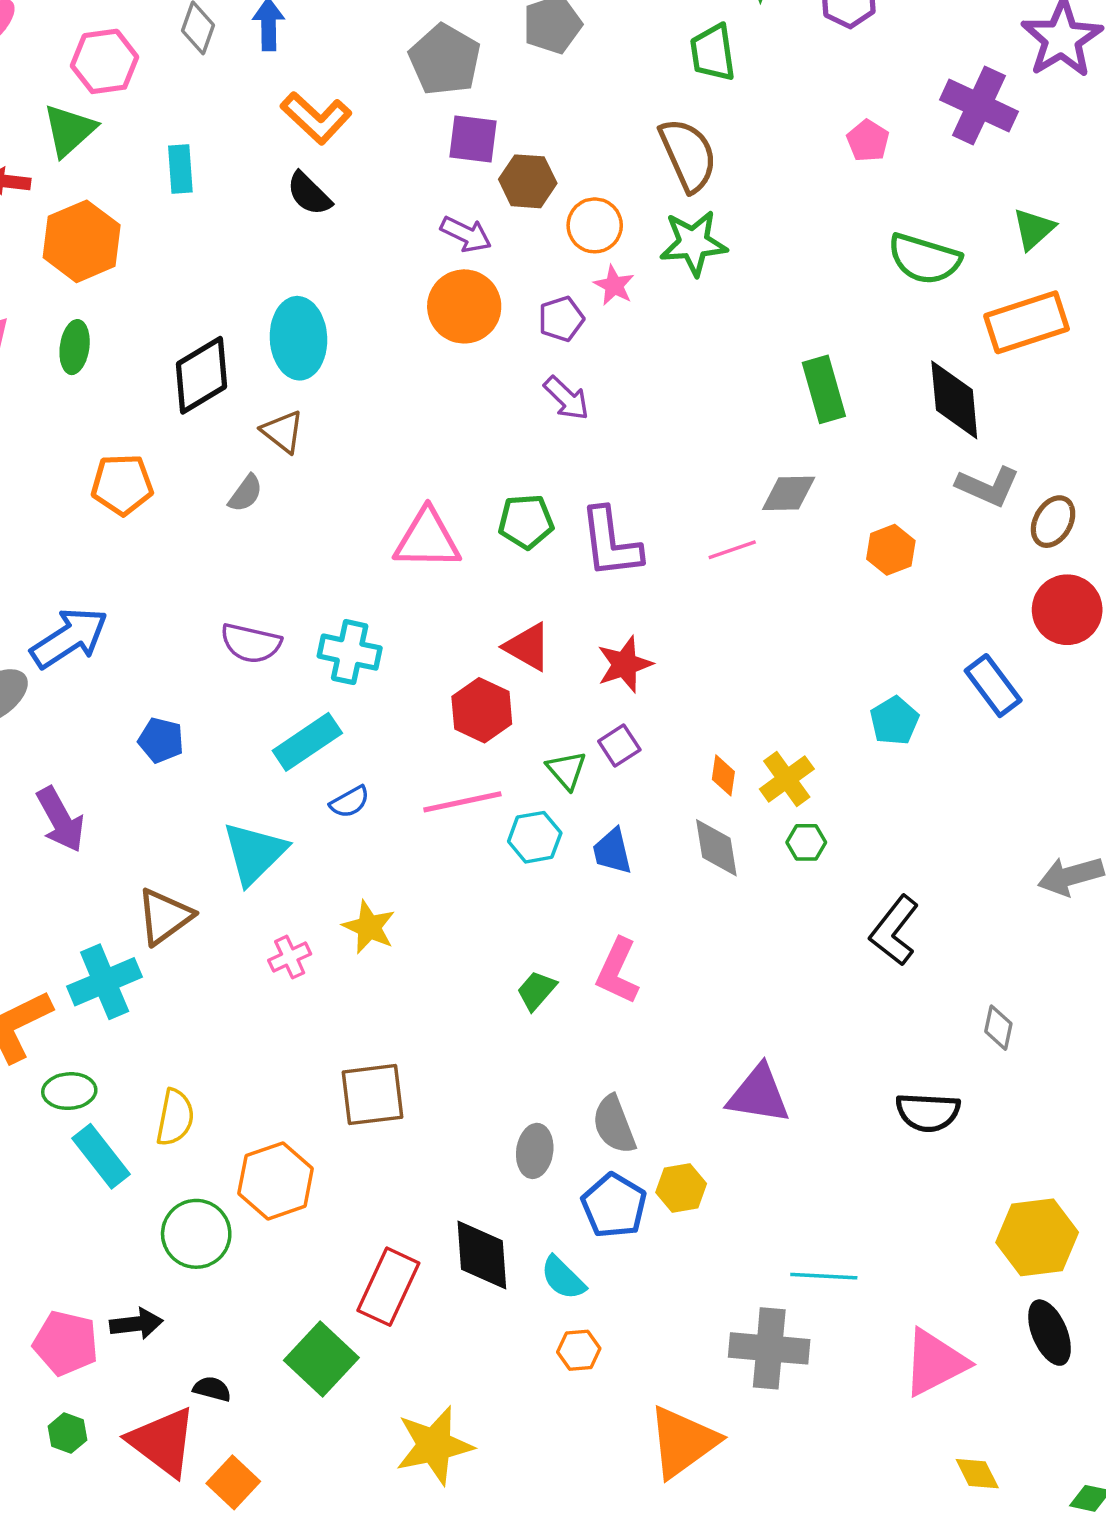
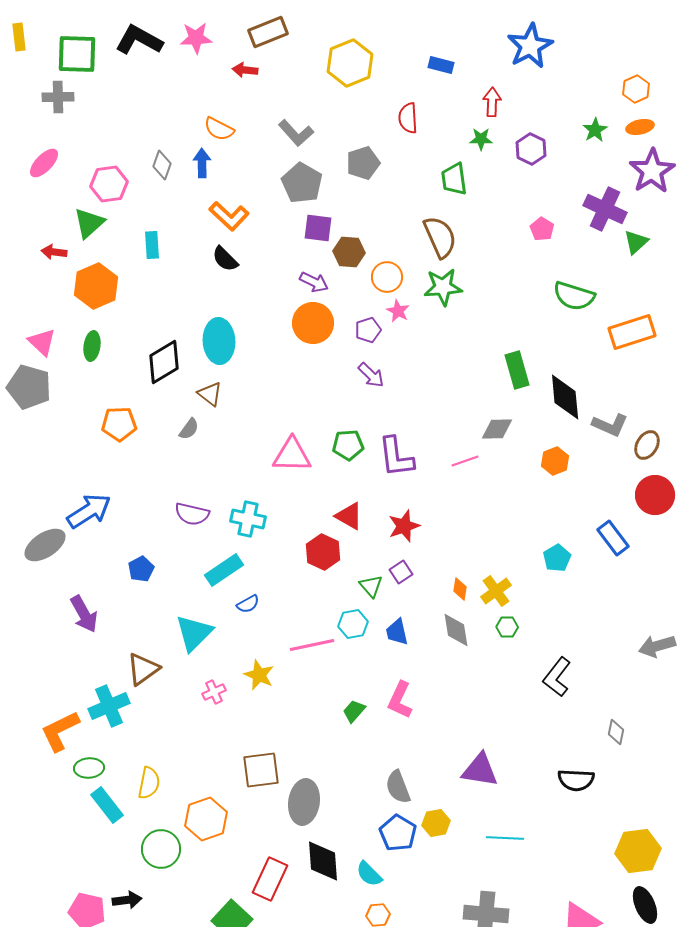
green triangle: (1034, 229) -> (636, 242), moved
black diamond: (954, 400) -> (565, 397), moved
blue pentagon: (161, 740) -> (141, 569), turned 30
pink line: (462, 802) -> (312, 645), moved
gray ellipse: (535, 1151) -> (304, 802), moved, size x1.5
cyan line: (824, 1276) -> (505, 838), moved

